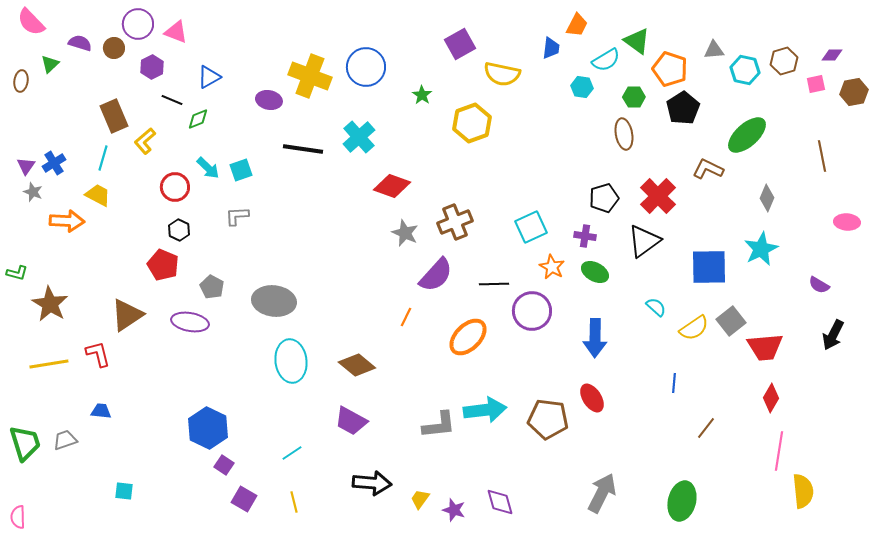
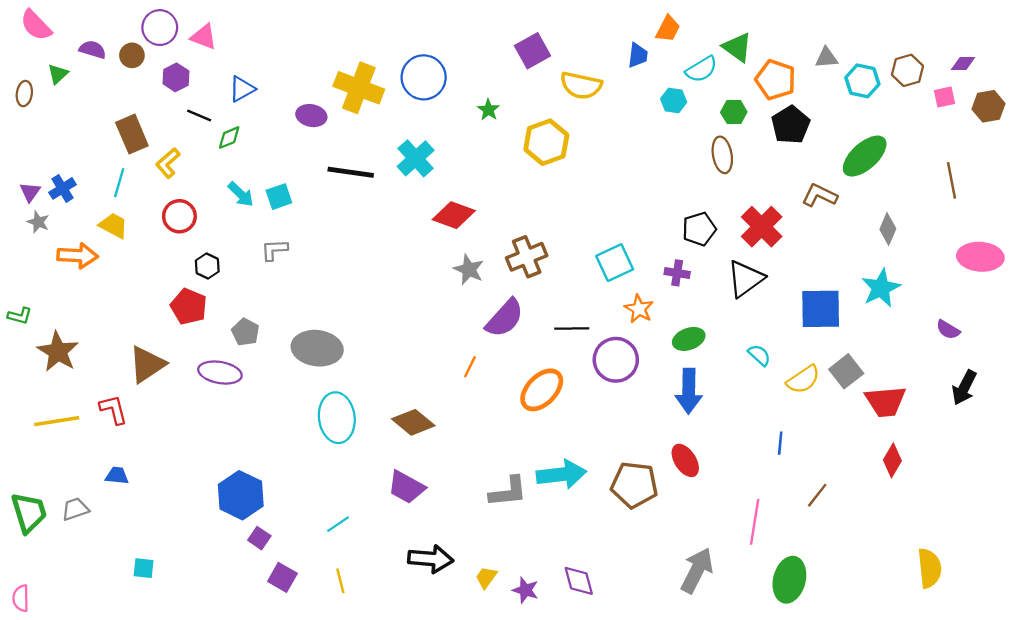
red circle: (175, 187) -> (179, 216), moved
pink ellipse: (847, 222) -> (980, 257), size x1.5
green ellipse: (595, 272) -> (689, 339), moved, turned -48
pink line: (779, 451) -> (755, 522), moved

